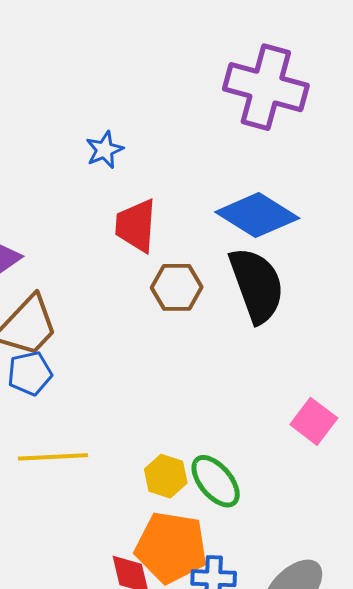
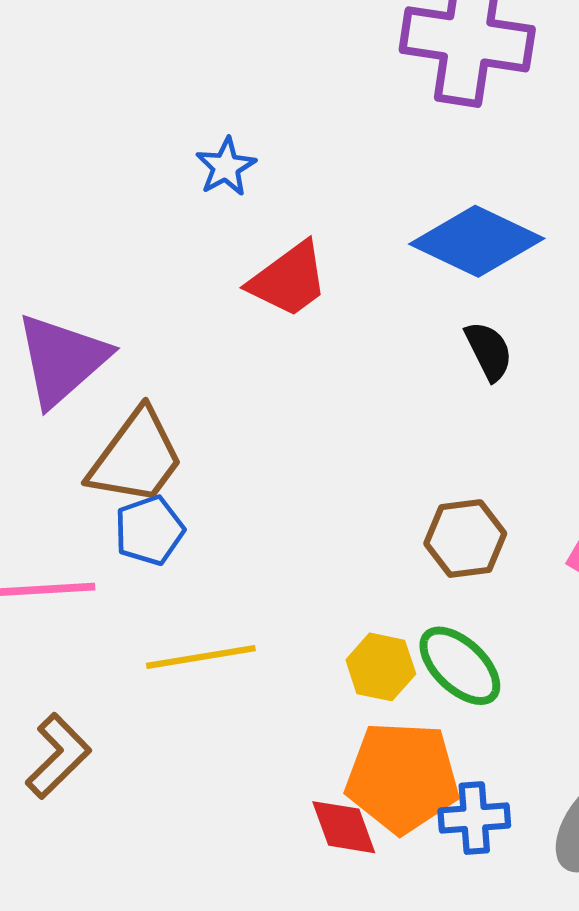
red trapezoid: (136, 226) -> (289, 280), turned -124
black semicircle: (257, 285) -> (489, 351), size x0.5
brown hexagon: (177, 287) -> (465, 539), moved

